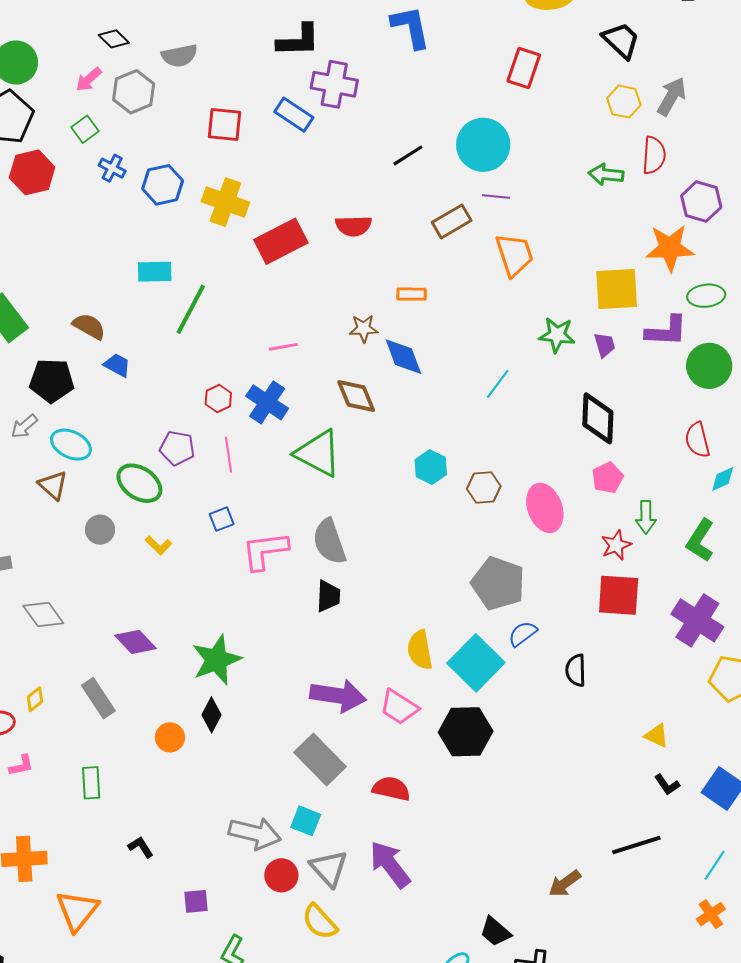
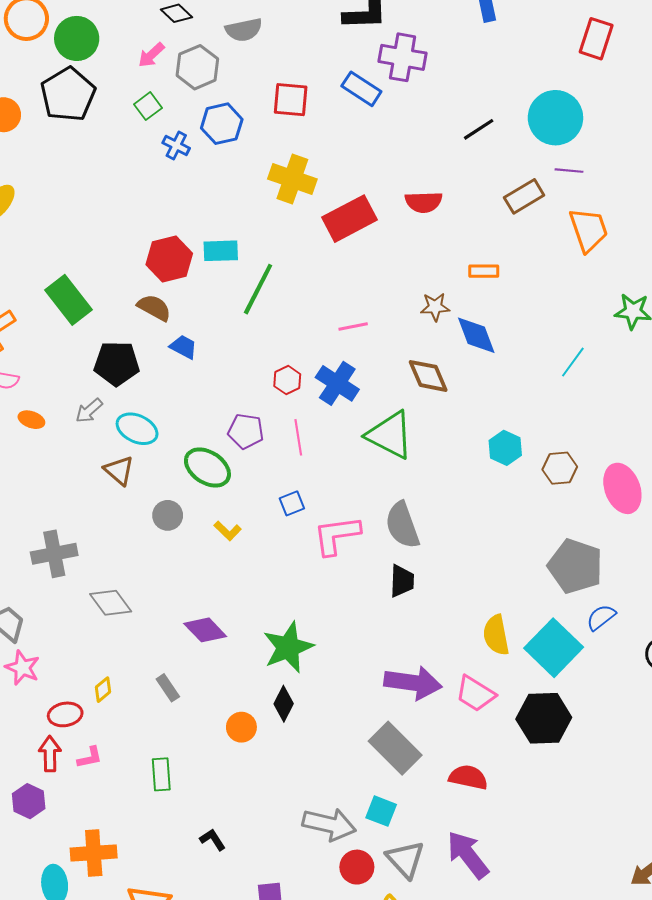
red hexagon: (32, 172) -> (169, 259), moved
blue hexagon: (163, 185) -> (222, 124), moved
gray rectangle: (98, 698) -> (168, 688), size x0.7

